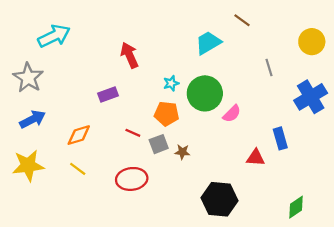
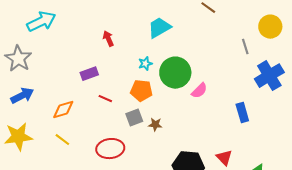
cyan trapezoid: (208, 43) -> (159, 28), moved
red arrow: (129, 55) -> (108, 39), size x0.7
gray line: (269, 68) -> (245, 47), moved
red line: (133, 133) -> (105, 99), moved
red triangle: (256, 158) -> (224, 158), moved, turned 42

